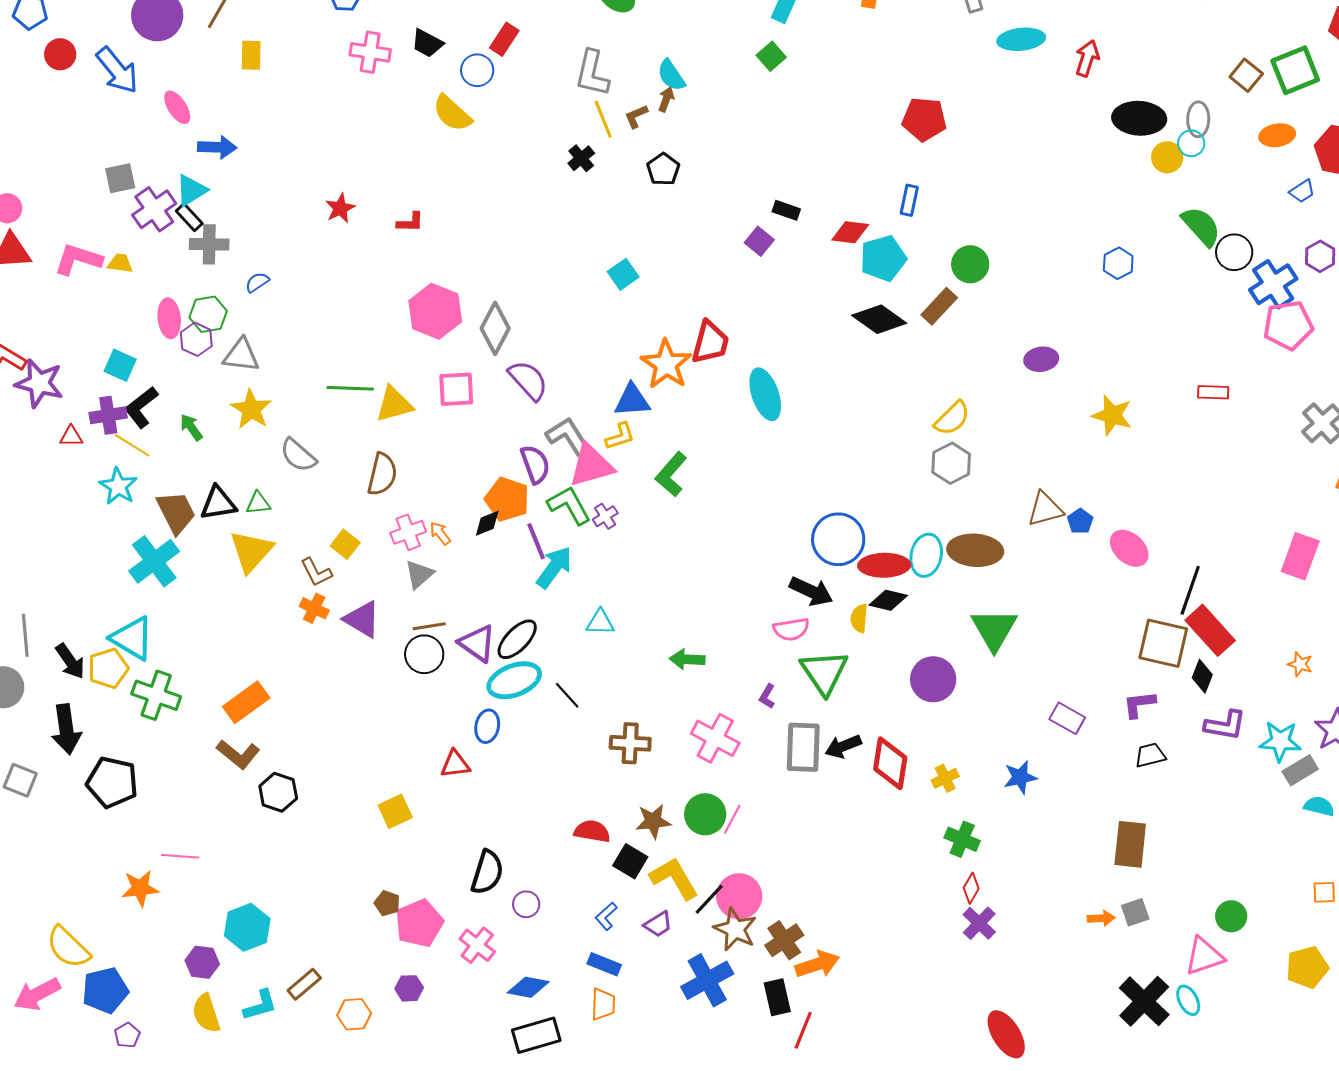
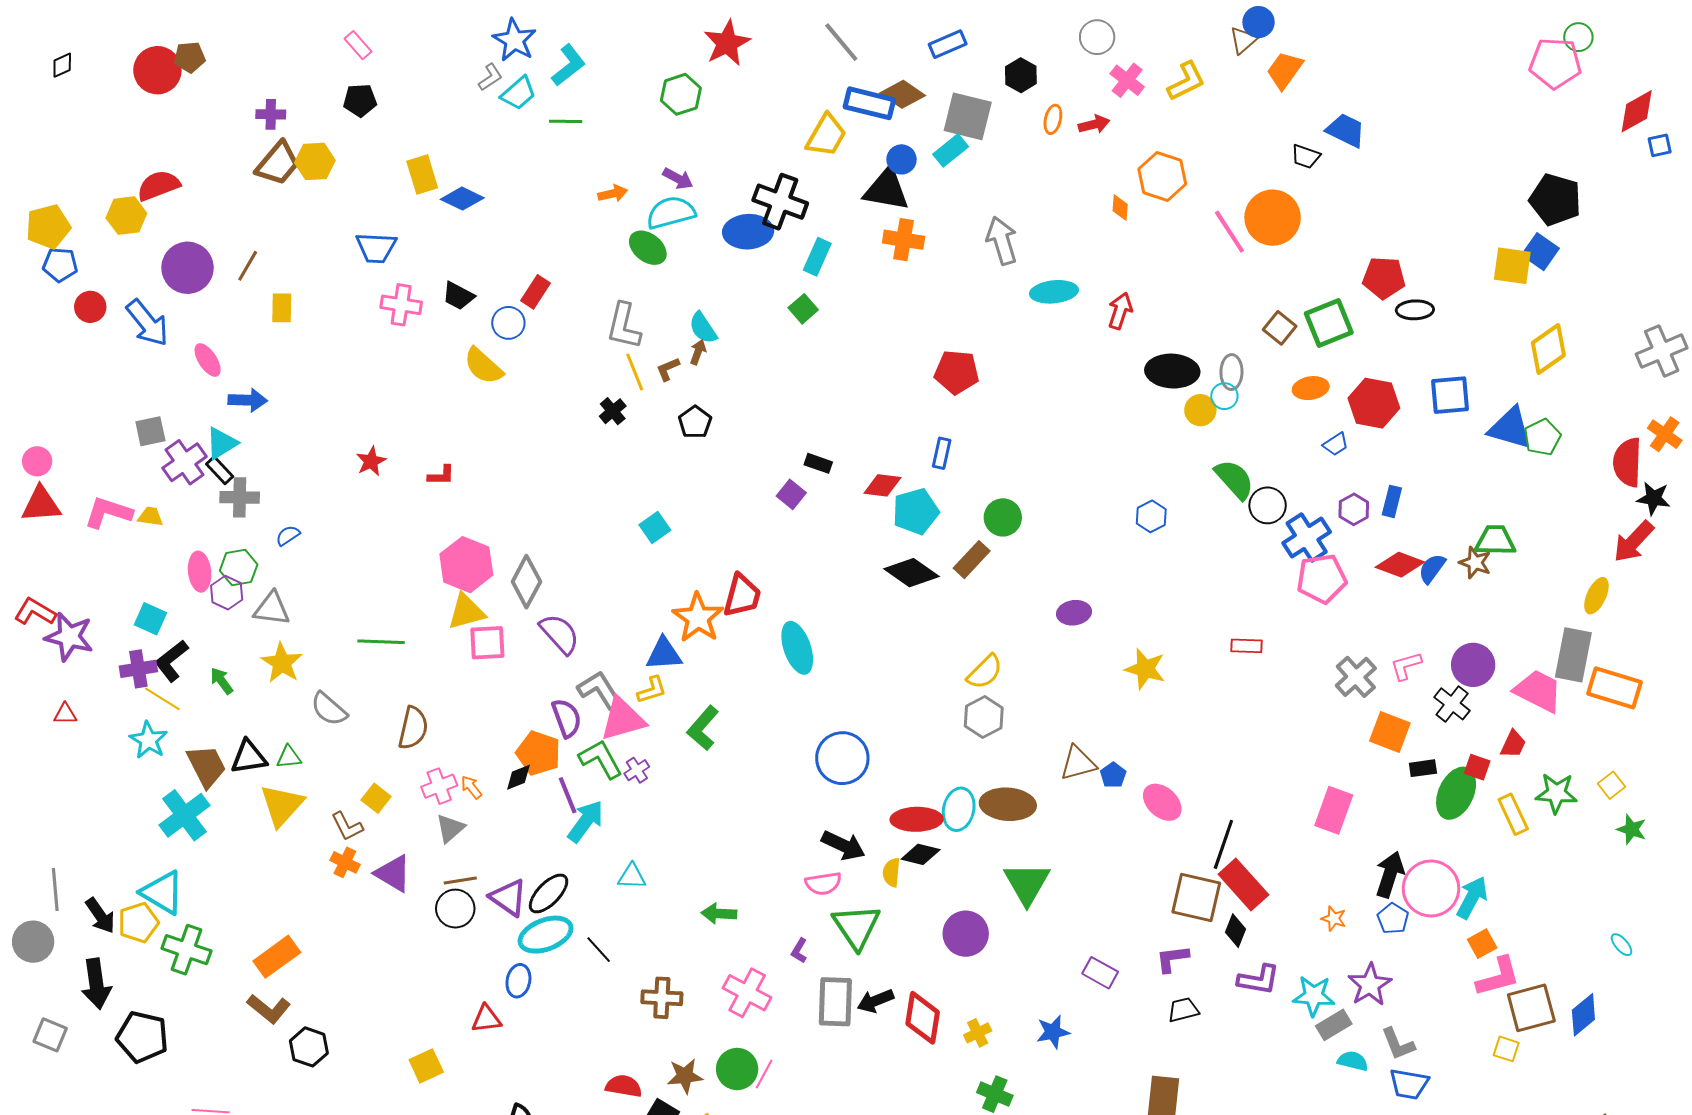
yellow triangle: (394, 404) -> (466, 612), moved
red triangle: (71, 436) -> (65, 714), moved
blue circle: (838, 539) -> (842, 758), moved

